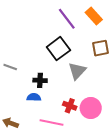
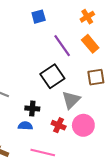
red cross: (70, 106) -> (59, 125), moved
pink circle: (91, 108) -> (83, 125), moved

